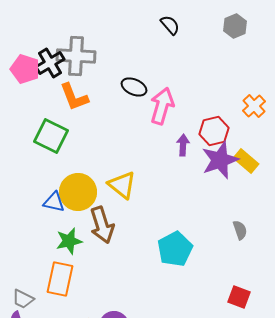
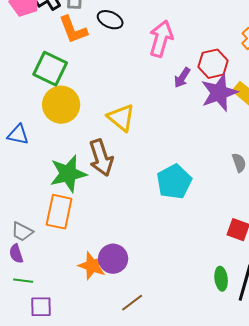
black ellipse: (134, 87) -> (110, 20), moved
purple arrow: (183, 145) -> (182, 78), turned -150
yellow circle: (78, 192) -> (61, 105), moved
blue triangle: (54, 202) -> (18, 135), moved
green star: (69, 241) -> (68, 174), size x1.4

